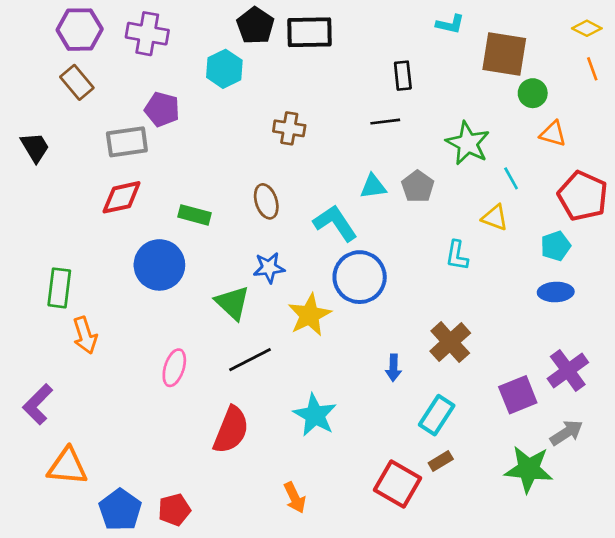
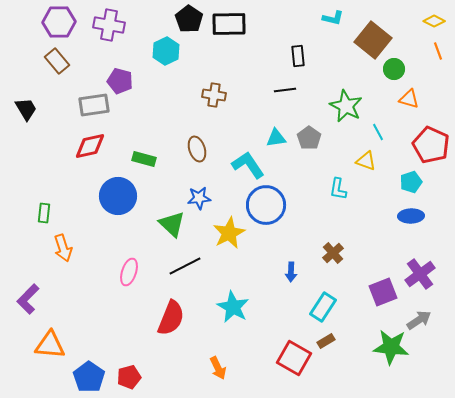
brown square: (504, 54) -> (373, 40), turned 30
green rectangle: (59, 288) -> (44, 213), size x0.7
brown cross: (450, 342) -> (333, 253), size x0.7

